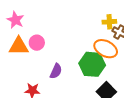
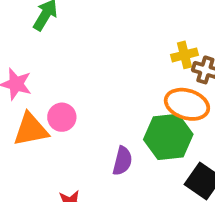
purple semicircle: (56, 71) -> (122, 161), moved

